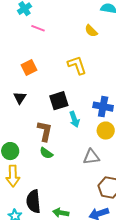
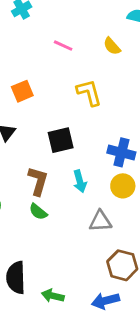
pink line: (38, 28) -> (63, 46), moved
cyan arrow: (74, 119) -> (80, 181), moved

